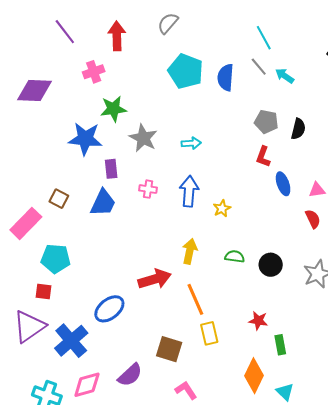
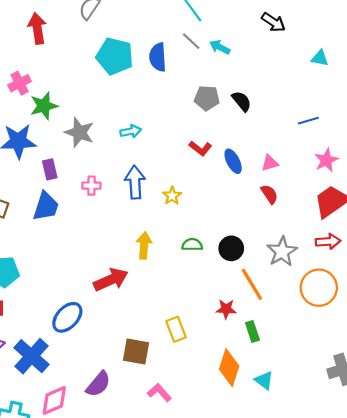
pink cross: (94, 72) -> (20, 83), moved
black semicircle: (298, 129) -> (242, 101), turned -45
red L-shape: (263, 157) -> (200, 148), moved, turned -65
orange line: (195, 299) -> (252, 284), moved

